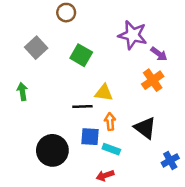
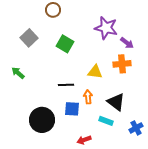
orange cross: (153, 80) -> (122, 64), turned 30
green arrow: (22, 91) -> (18, 73), turned -40
yellow triangle: (104, 93) -> (95, 72), moved
cyan rectangle: (111, 149) -> (106, 121), moved

